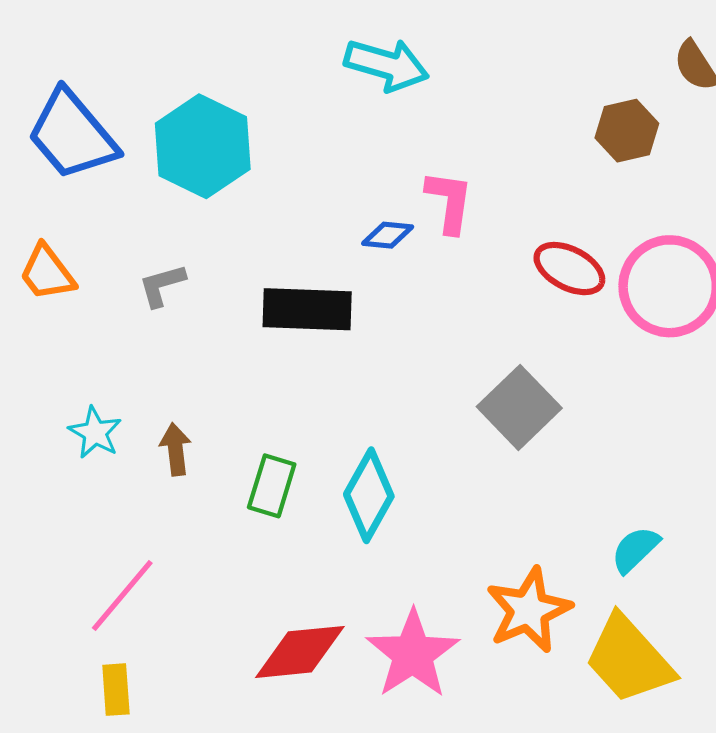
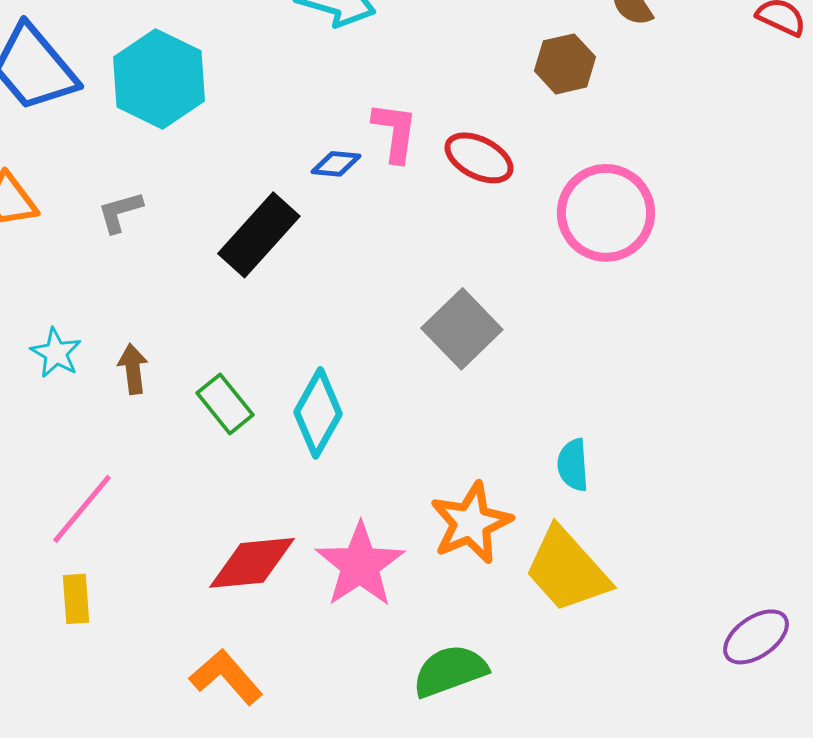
red ellipse: (569, 269) -> (479, 158), moved
black rectangle: (307, 309) -> (259, 235), turned -50
green rectangle: (272, 486) -> (225, 404), turned -56
cyan semicircle: (635, 550) -> (573, 465), turned -50

